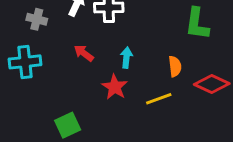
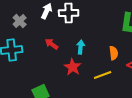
gray cross: (37, 19) -> (20, 21), turned 32

